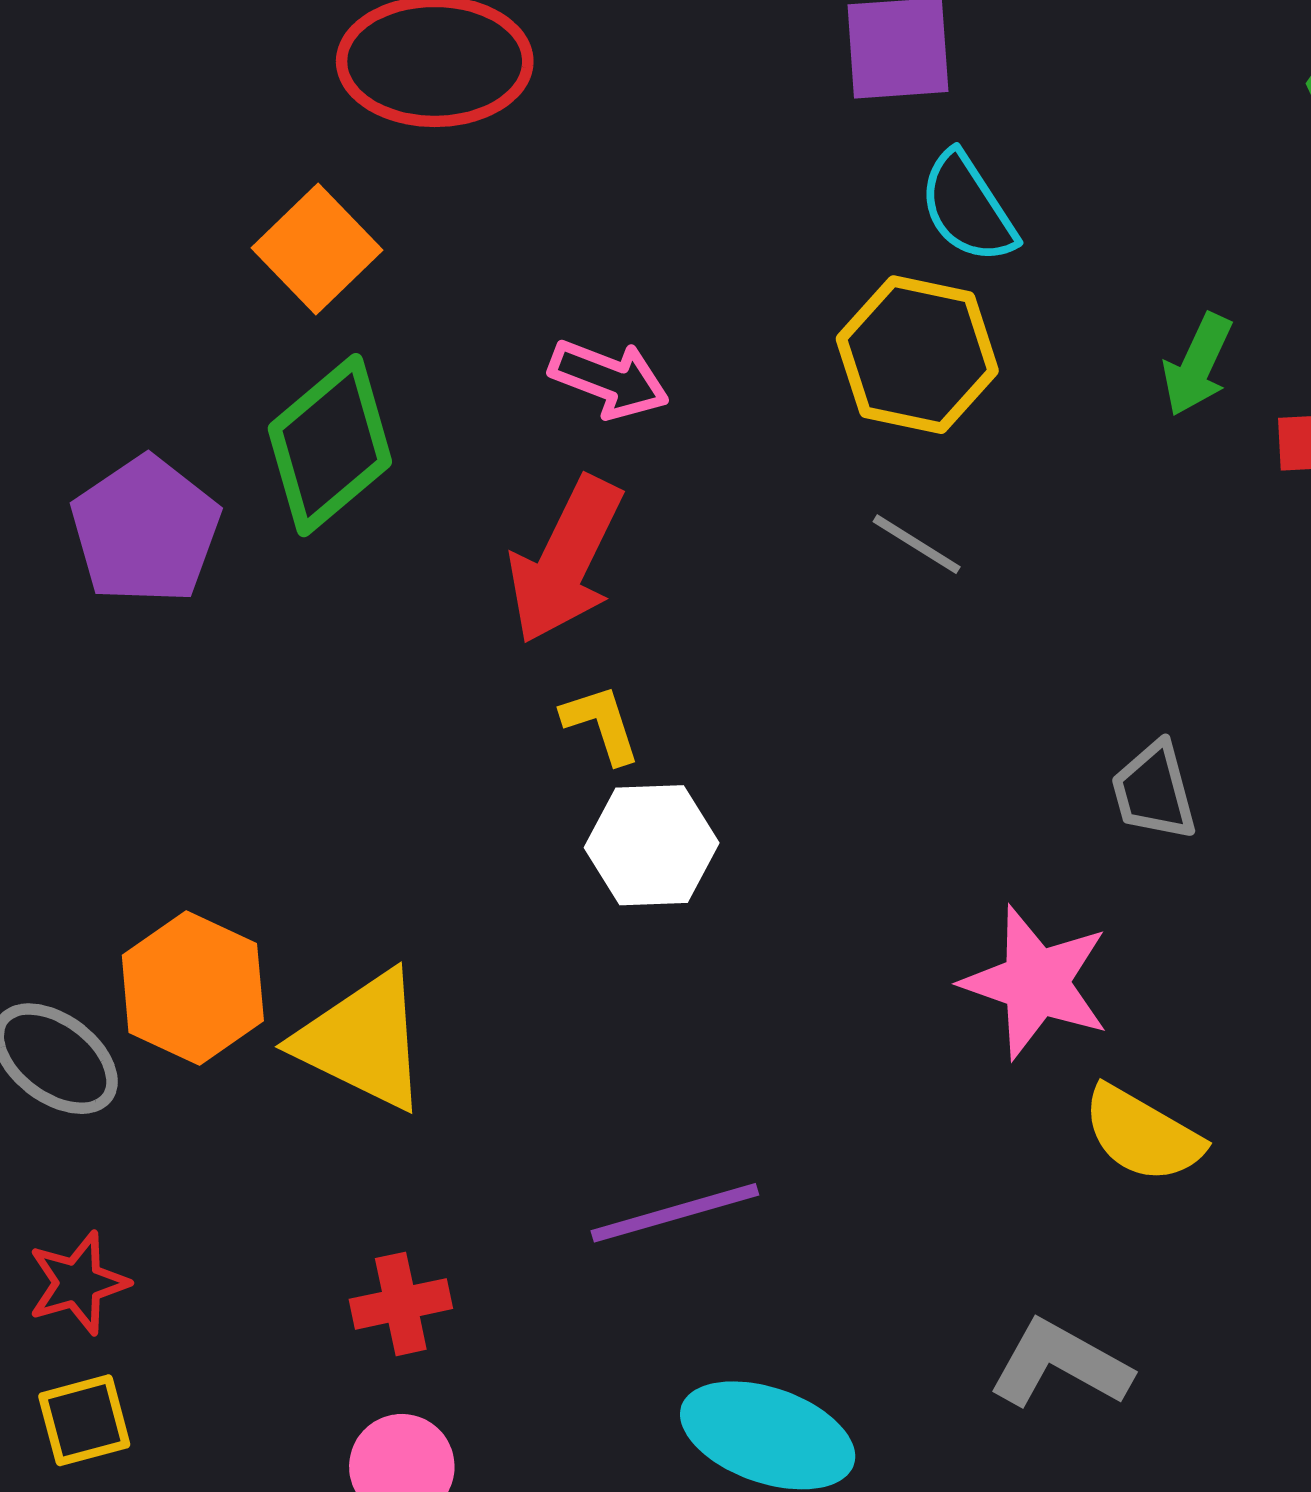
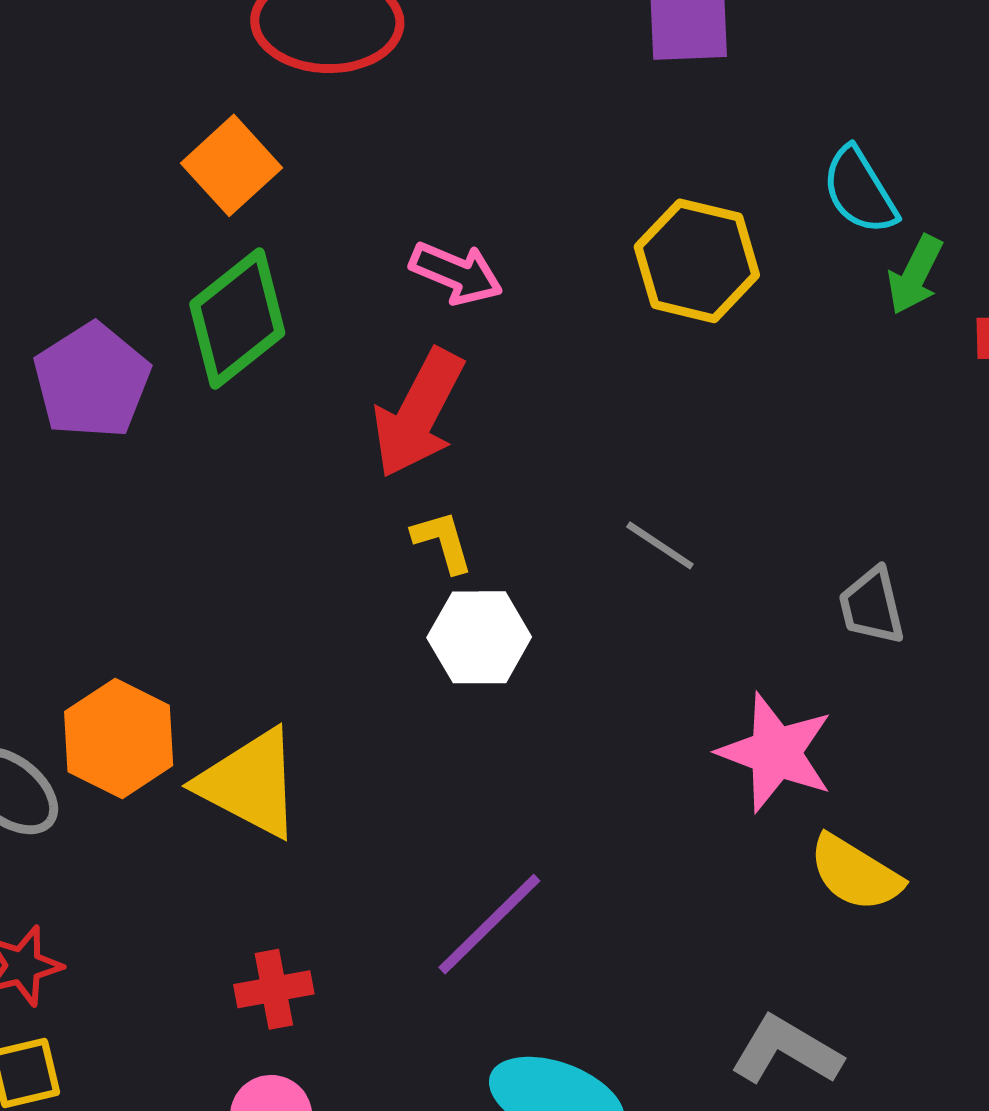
cyan semicircle: (968, 208) -> (860, 191), moved
gray line: (917, 544) -> (660, 545), moved
purple line: (675, 1213) -> (489, 924), turned -30

